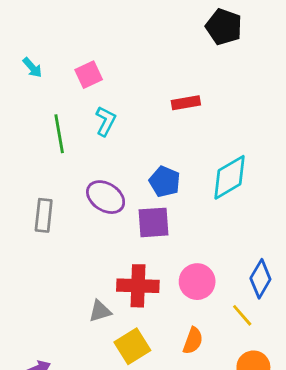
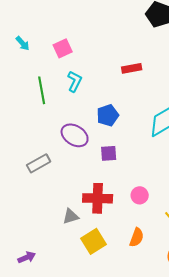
blue pentagon: (165, 182) -> (108, 115), moved, turned 30
gray rectangle: (44, 215) -> (39, 163), moved, turned 55
purple square: (153, 222) -> (109, 153), size x0.7
pink circle: (197, 282) -> (140, 195), size x0.7

